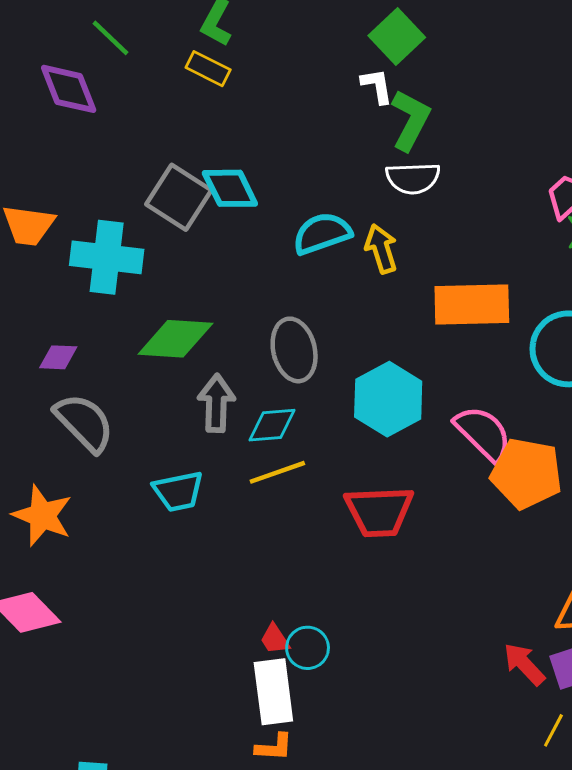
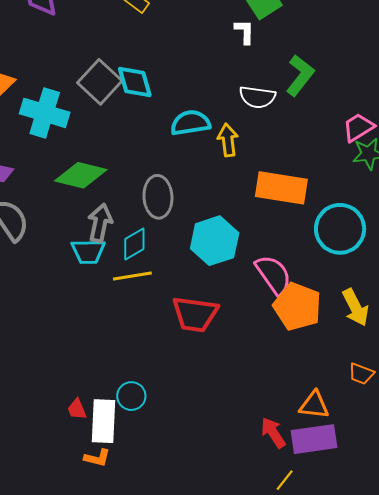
green L-shape: (410, 120) -> (300, 75), moved
cyan diamond: (272, 425) -> (134, 244), turned -36
cyan trapezoid: (178, 491) -> (88, 252), moved
red trapezoid: (275, 639) -> (77, 409), moved

